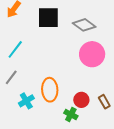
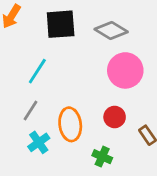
cyan line: (15, 49) -> (37, 71), moved
gray line: (11, 77) -> (31, 111), moved
red circle: (81, 100) -> (115, 117), moved

